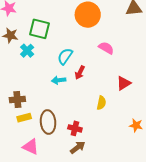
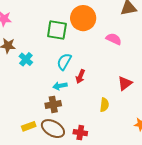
green square: (39, 29) -> (57, 30), moved
pink semicircle: (106, 48) -> (114, 39), moved
brown cross: (17, 100) -> (53, 104), moved
brown ellipse: (48, 122) -> (53, 129), turned -50

